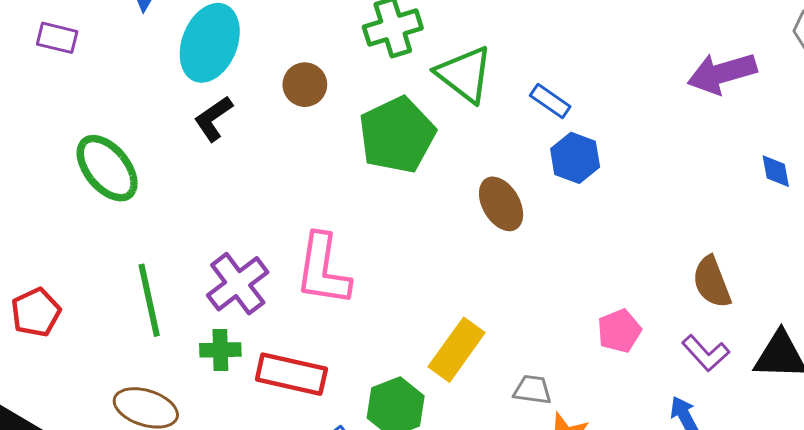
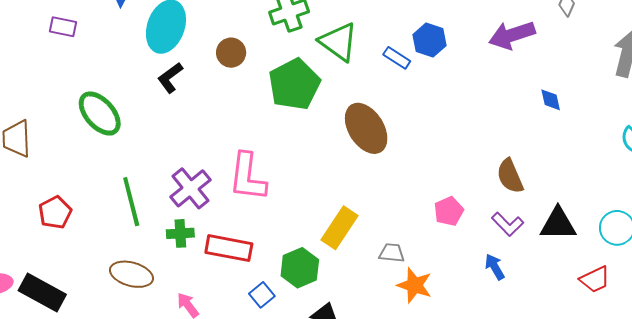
blue hexagon: (575, 158) -> (430, 40), moved
brown ellipse: (501, 204) -> (366, 128), size x1.4

